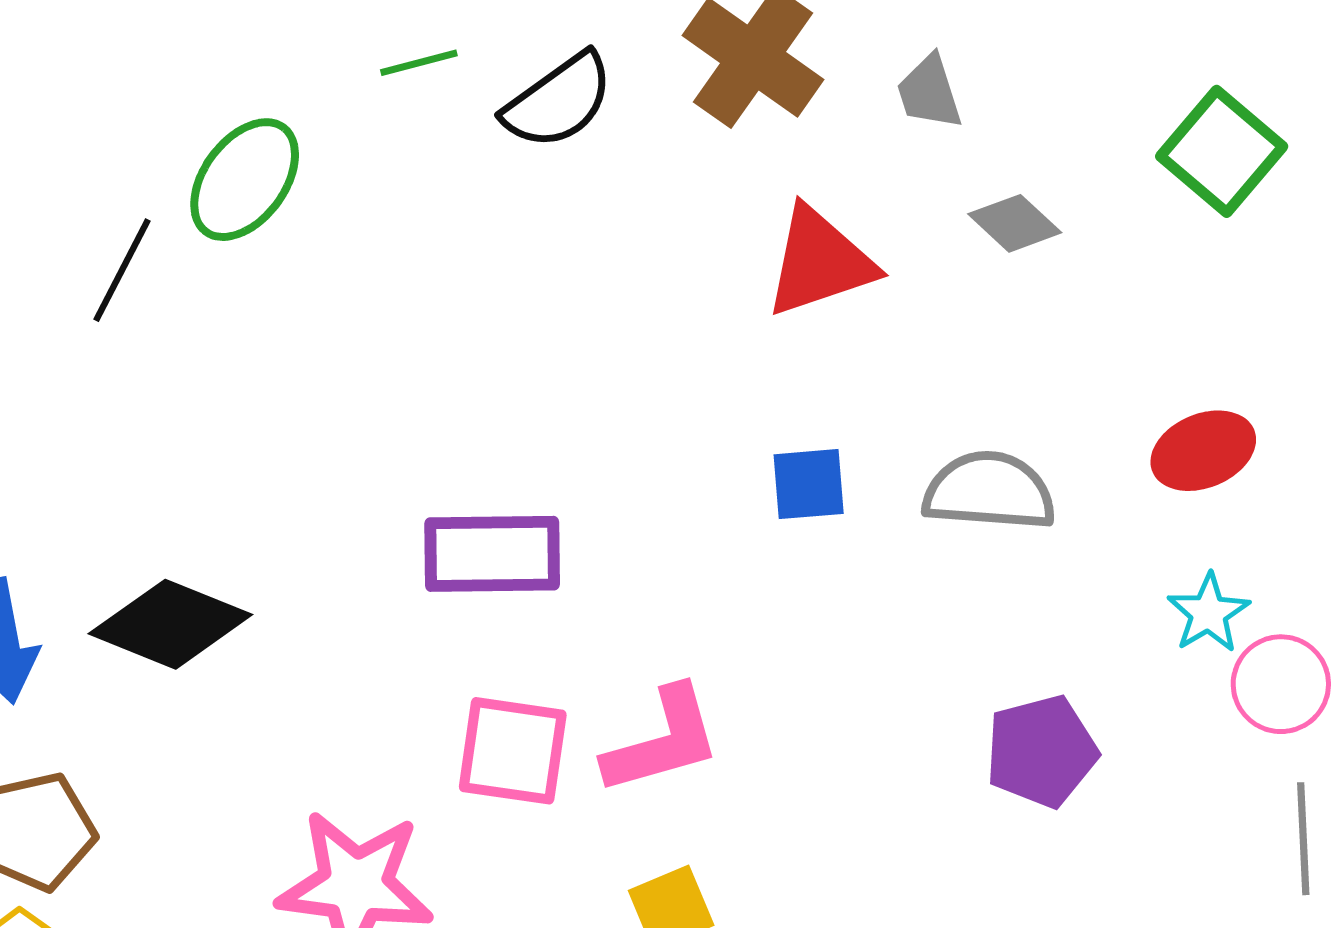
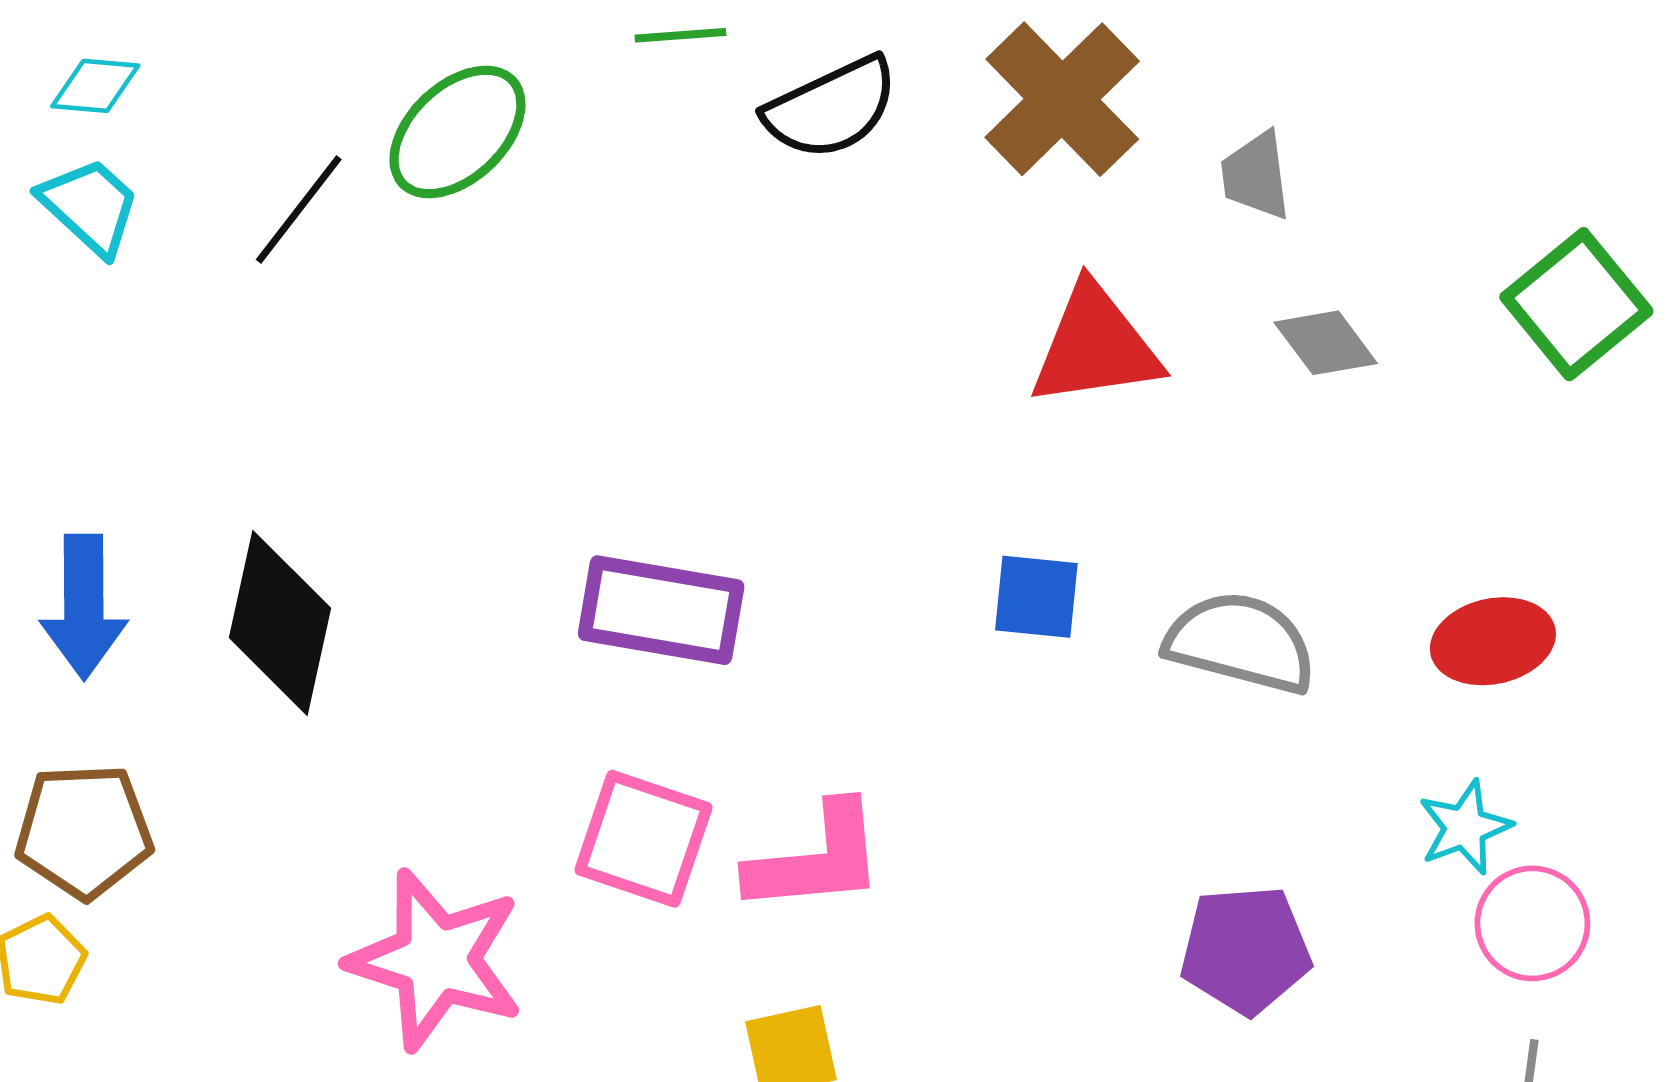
black diamond: (170, 624) -> (280, 623), turned 70

